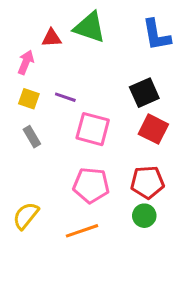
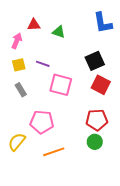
green triangle: (90, 27) -> (59, 32), moved, size x0.6
yellow square: (29, 99) -> (19, 65), turned -32
pink pentagon: (91, 185) -> (42, 122), moved

